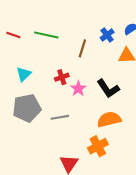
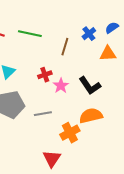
orange cross: (98, 146) -> (70, 133), moved

